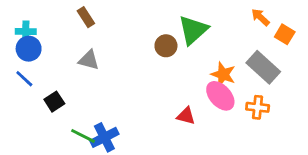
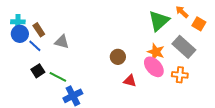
brown rectangle: (86, 17) -> (39, 30), moved
green triangle: (193, 30) -> (159, 21), moved
brown circle: (166, 46) -> (118, 57), moved
blue line: (24, 79) -> (35, 46), moved
green line: (83, 136) -> (58, 77), moved

